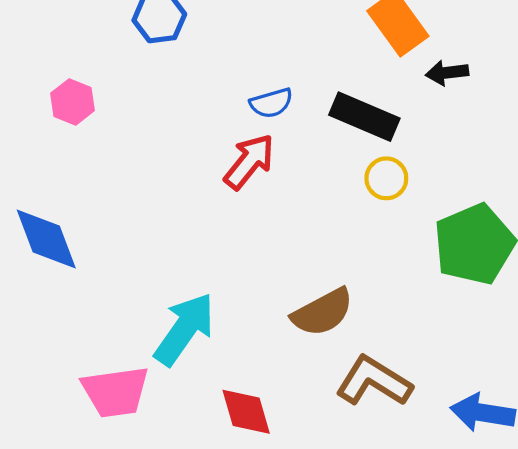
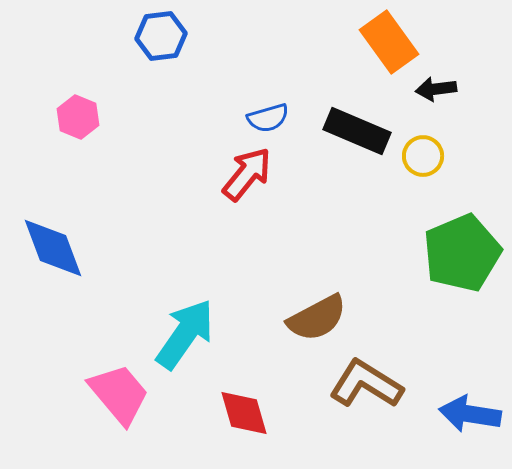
yellow circle: (386, 178) -> (423, 156), moved
pink trapezoid: (115, 392) -> (119, 394), turned -122

